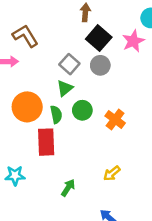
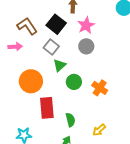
black square: (99, 38) -> (56, 24), moved
pink star: (133, 41) -> (86, 25), moved
gray square: (69, 64) -> (51, 47), moved
green semicircle: (56, 115) -> (70, 120), moved

